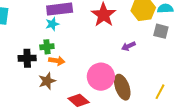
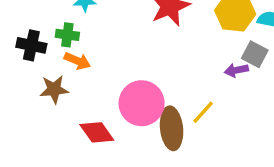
purple arrow: (128, 46) -> (236, 70), moved
yellow line: (160, 92) -> (203, 112), moved

